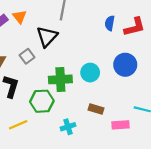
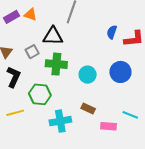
orange triangle: (20, 17) -> (30, 15), turned -40
black triangle: (47, 37) -> (53, 36), turned 40
green cross: (60, 79) -> (56, 64), moved
cyan cross: (68, 127) -> (60, 121), size x1.5

